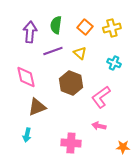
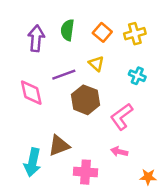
purple line: (53, 51) -> (64, 75), moved
brown triangle: (37, 107) -> (59, 146), moved
cyan arrow: (27, 135) -> (33, 162), size x1.6

